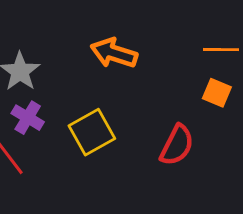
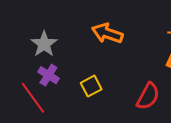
yellow square: (92, 132) -> (91, 86), size x0.7

